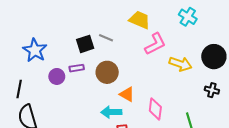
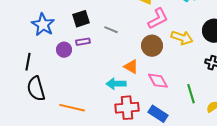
gray line: (106, 38) -> (111, 30), moved
black square: (85, 44) -> (81, 19), moved
brown circle: (107, 72) -> (152, 46), moved
pink diamond: (155, 109) -> (158, 81), turned -35

